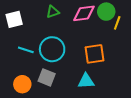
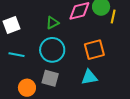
green triangle: (53, 12) -> (52, 23), moved
cyan line: (26, 50) -> (17, 55), moved

